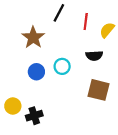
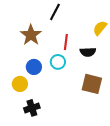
red line: (86, 21) -> (66, 42), moved
yellow circle: (13, 106) -> (20, 84), moved

